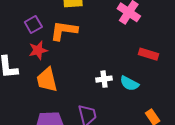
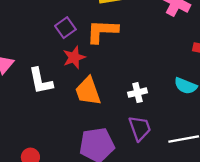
white cross: (104, 79) -> (137, 93), moved

